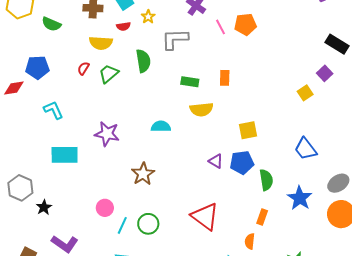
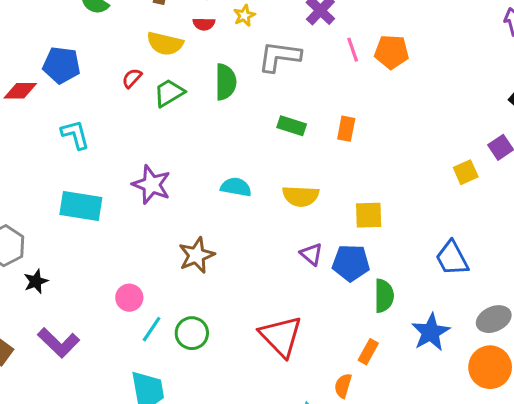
yellow semicircle: (201, 109) -> (301, 196), moved

